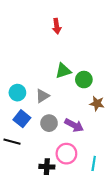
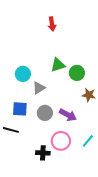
cyan circle: (17, 93) -> (23, 74), moved
blue square: (22, 119) -> (20, 109), turned -35
cyan line: (94, 163) -> (88, 141), moved, turned 32

